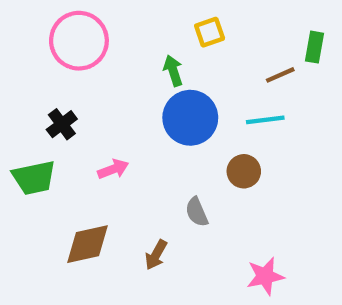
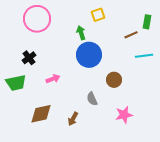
cyan line: (265, 120) -> (144, 56), moved
pink star: (265, 276) -> (124, 115), moved

